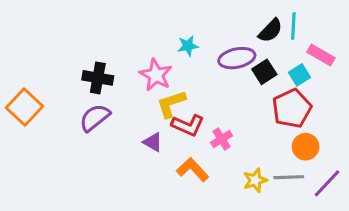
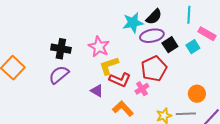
black semicircle: (270, 31) -> (154, 17), moved
cyan star: (188, 46) -> (133, 23), moved, size x1.5
red pentagon: (292, 108) -> (154, 69), moved

